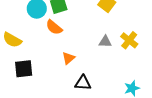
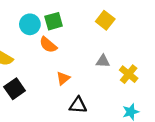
yellow cross: (129, 40) -> (129, 74), moved
black square: (24, 69) -> (15, 89), turned -30

